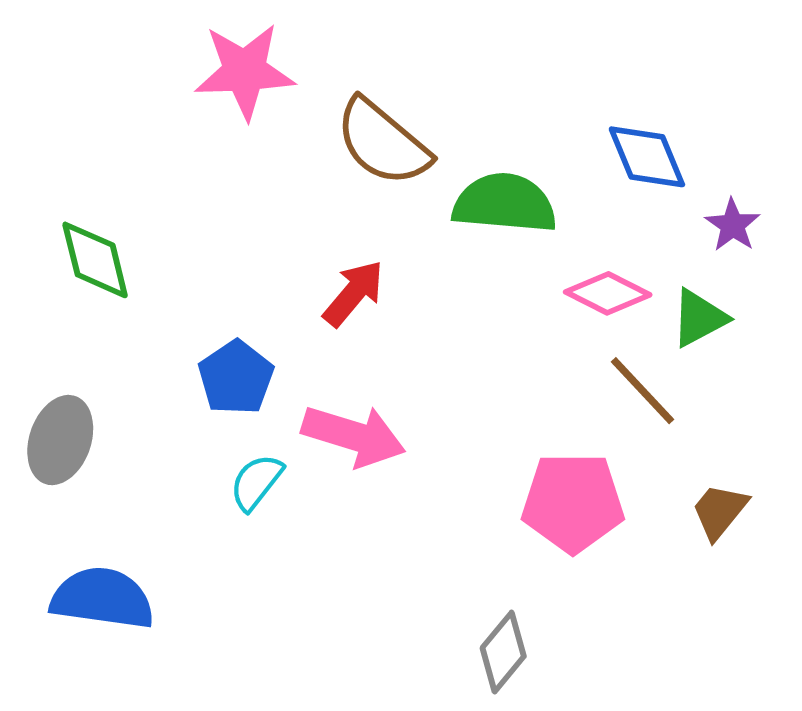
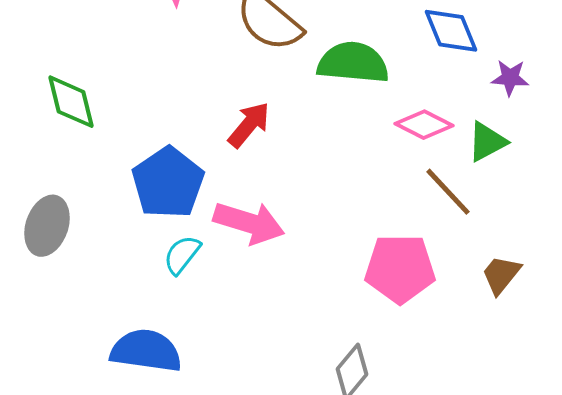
purple star: (733, 225) -> (510, 78), turned -30
blue pentagon: (236, 378) -> (168, 183), size x1.4
blue semicircle: (102, 598) -> (146, 351), moved

